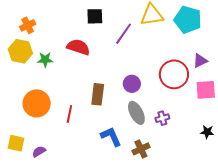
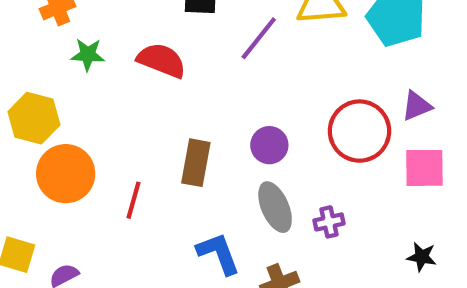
yellow hexagon: (20, 51) -> (34, 118), moved
green star: (45, 60) -> (88, 55), moved

